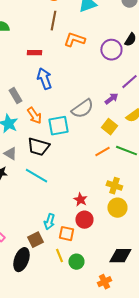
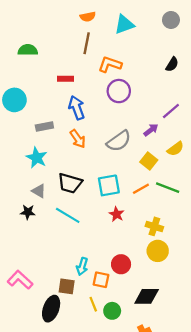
purple circle: (111, 50) -> (119, 91), moved
gray rectangle: (15, 96) -> (44, 127), turned -70
orange arrow: (34, 116) -> (78, 139), moved
cyan square: (58, 126) -> (109, 185), moved
red star: (80, 200) -> (117, 214), moved
brown square: (35, 240) -> (67, 286), turned 35
black diamond: (120, 256) -> (147, 296), moved

